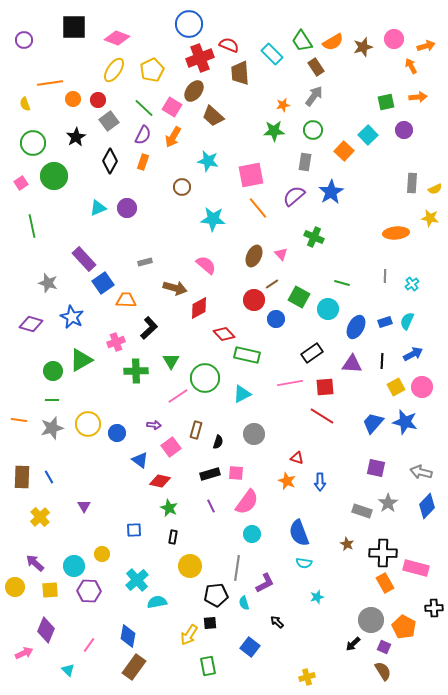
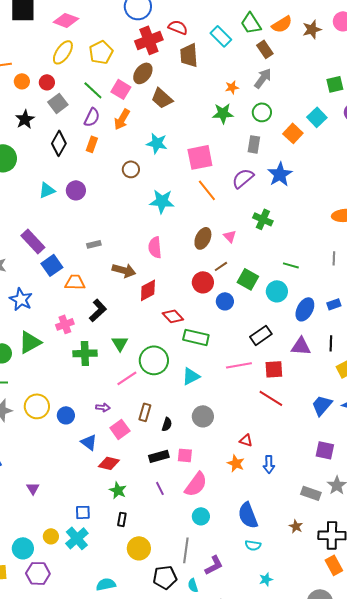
pink semicircle: (206, 265) -> (155, 247), turned -135
cyan cross: (137, 580) -> (77, 538), moved

